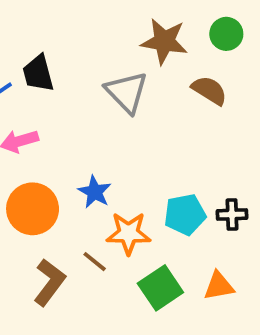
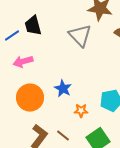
orange star: (128, 233) -> (81, 111), size x0.6
brown line: (95, 262) -> (63, 136), moved

